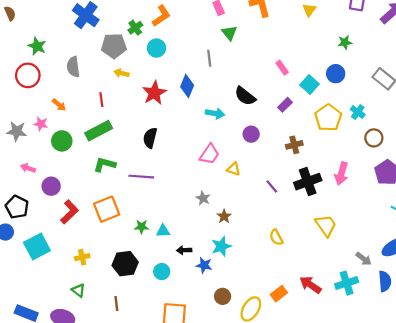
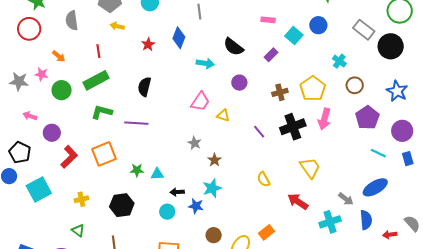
pink rectangle: (282, 68) -> (268, 20), turned -48
red star: (154, 93) -> (148, 44), size x0.6
yellow pentagon: (328, 118) -> (313, 89), moved
cyan circle: (162, 272) -> (167, 212), moved
red arrow: (310, 285) -> (298, 202), moved

